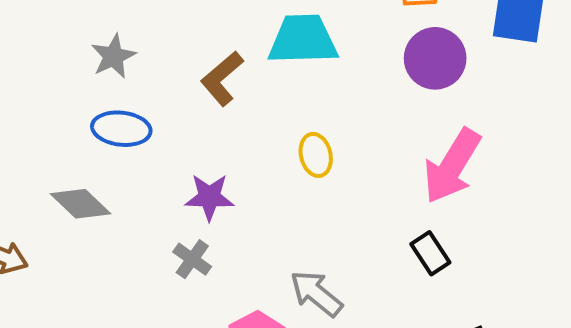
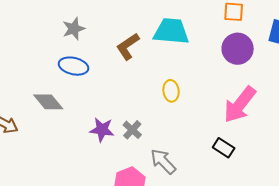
purple star: (209, 197) -> (102, 130), moved
black rectangle: (430, 253) -> (224, 148), turned -30
gray cross: (192, 259) -> (132, 130), moved

